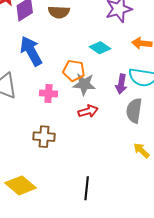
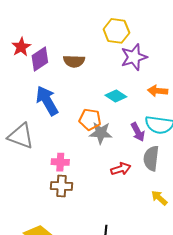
purple arrow: (121, 84) -> (138, 132), turned -36
pink cross: (48, 93) -> (60, 162), moved
red arrow: (88, 111) -> (121, 169), moved

